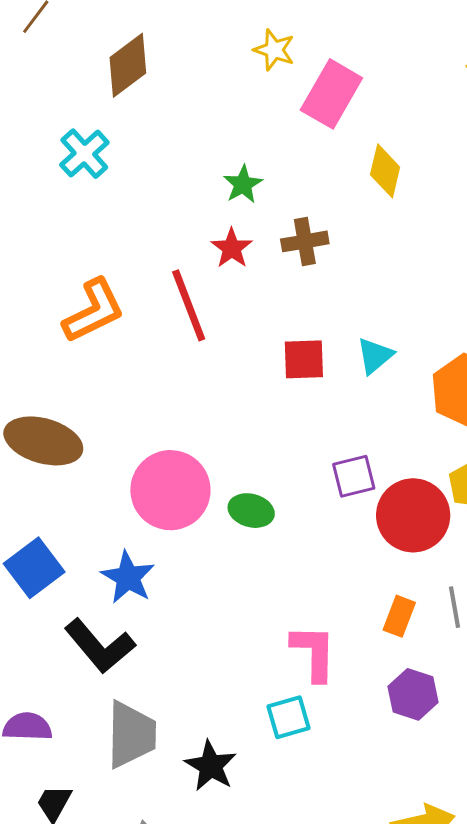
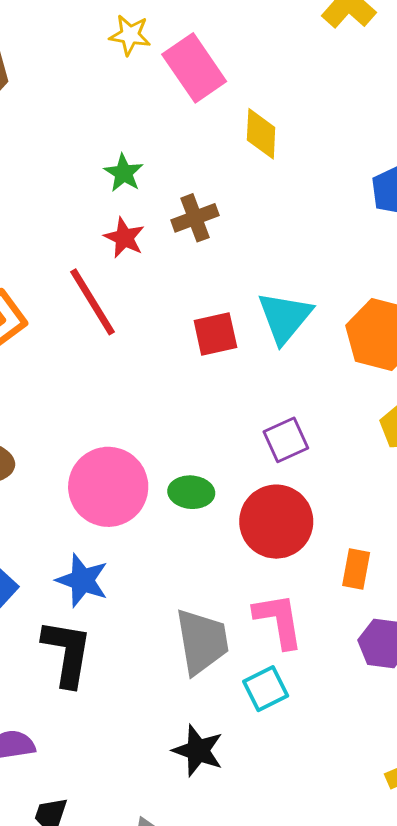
pink rectangle: (331, 94) -> (194, 68), turned -54
cyan triangle: (375, 356) -> (285, 317), size x1.5
red circle: (413, 515) -> (276, 522), moved
black L-shape: (100, 646) -> (67, 653), turned -120
gray trapezoid: (131, 734) -> (202, 641), moved

